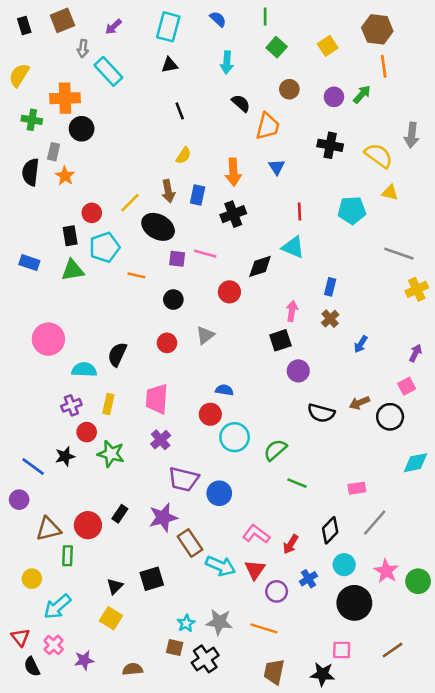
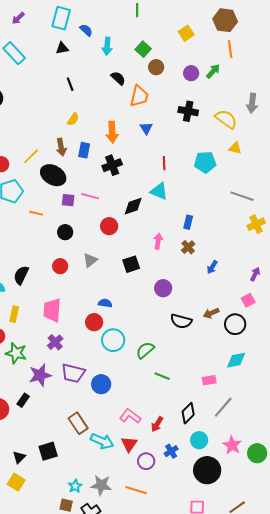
blue semicircle: (218, 19) -> (86, 30), moved
green square: (277, 47) -> (143, 49), moved
black square: (280, 340) -> (131, 264), moved
cyan diamond: (416, 463) -> (236, 360), moved
purple star: (163, 517) -> (40, 375), moved

